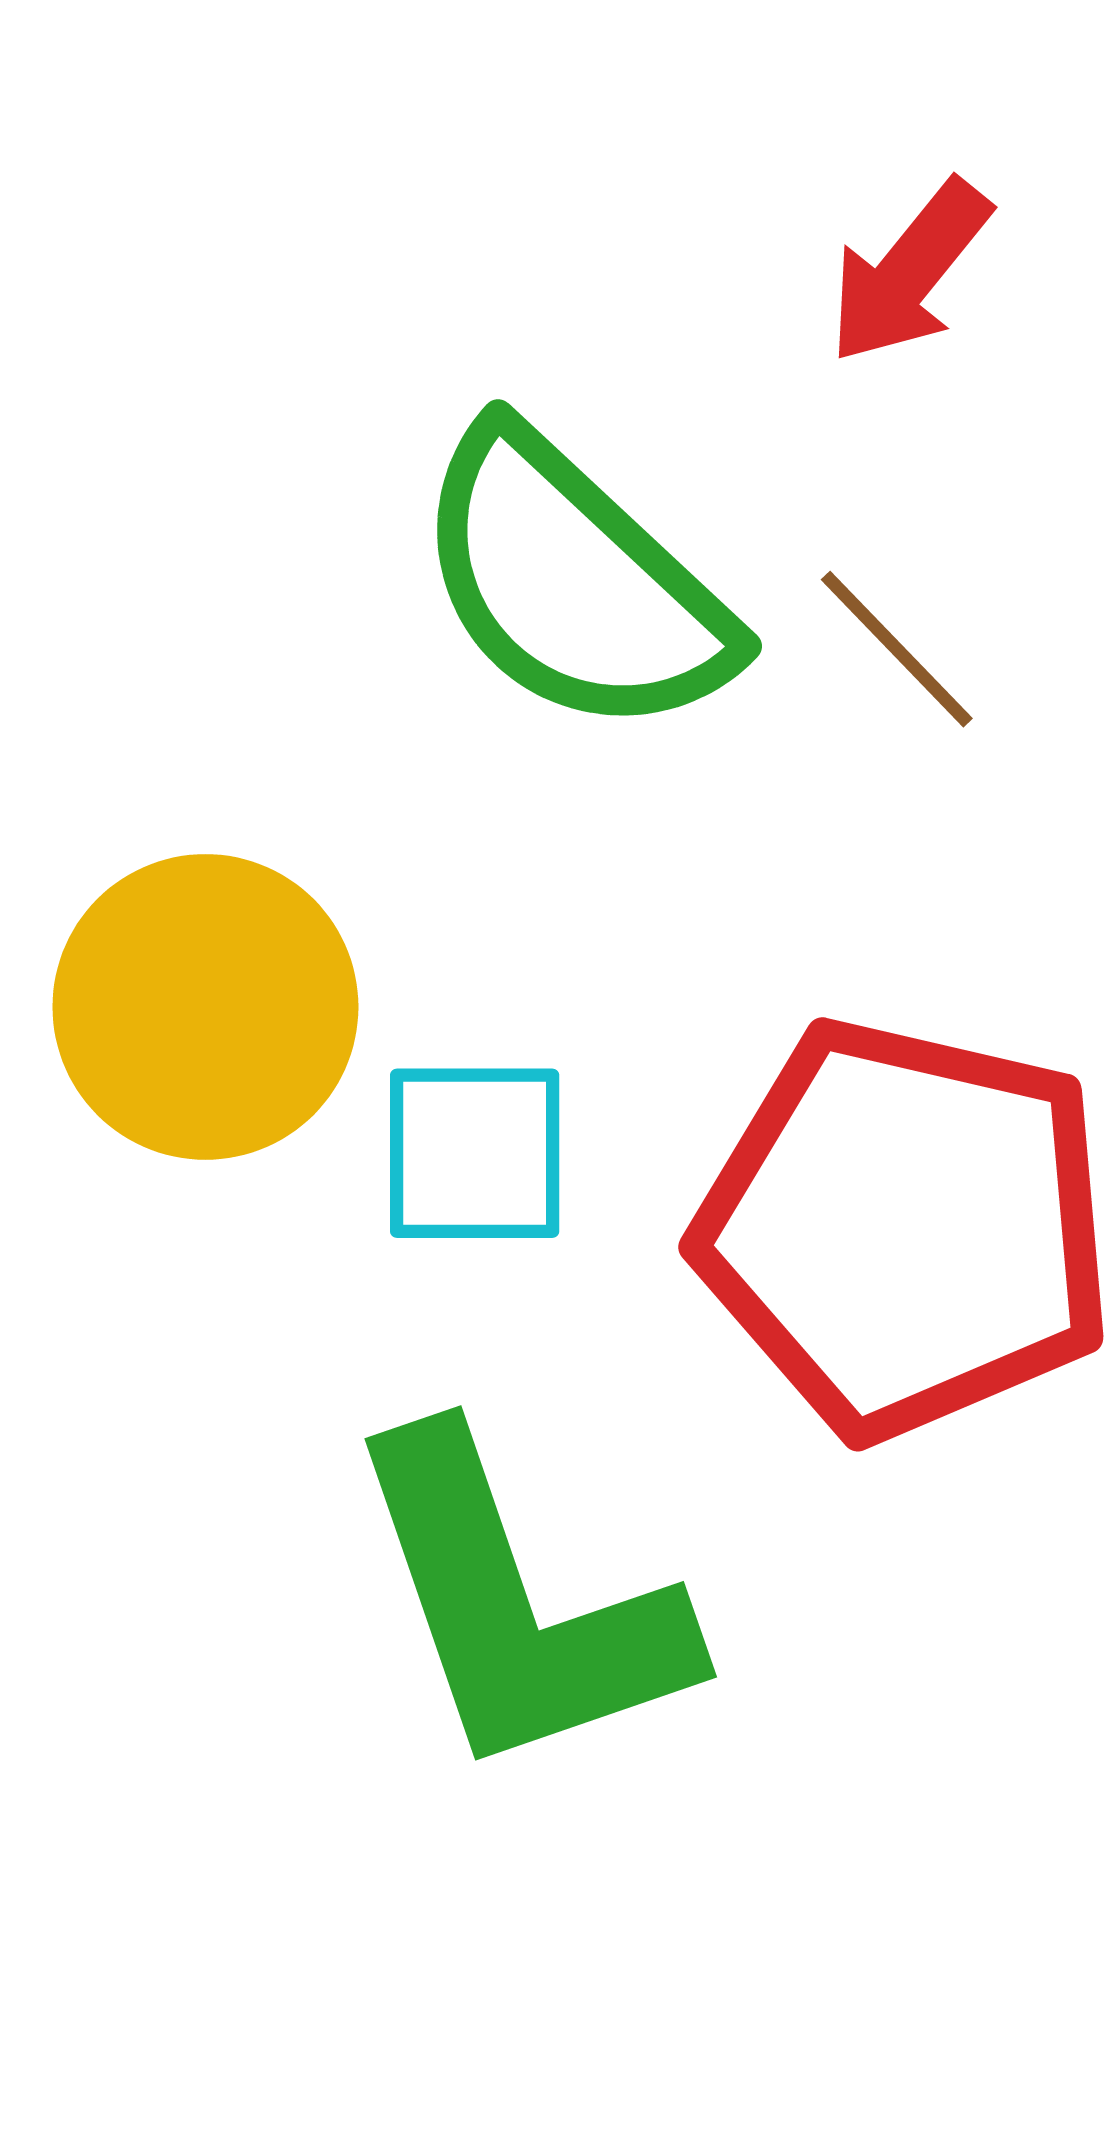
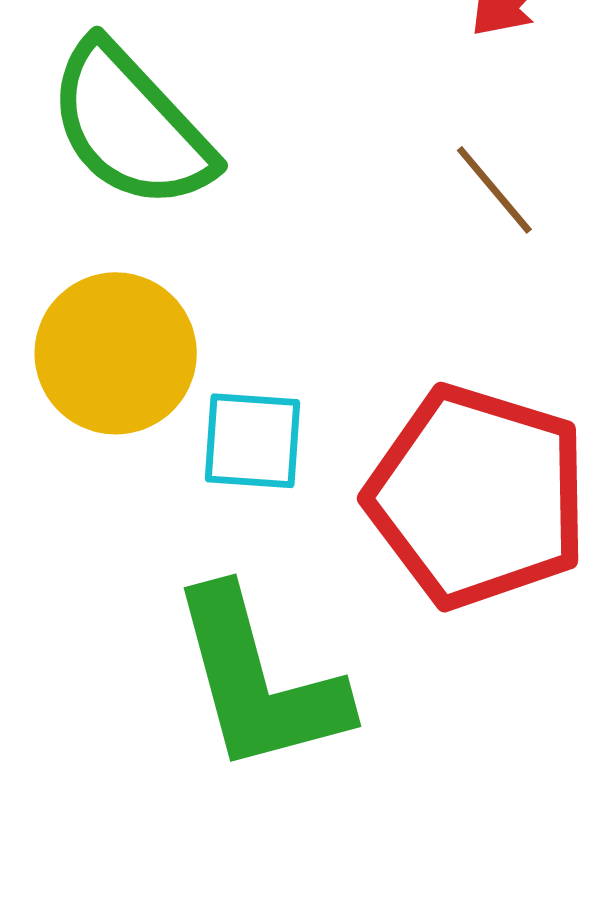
green semicircle: (573, 583) -> (131, 126), moved

